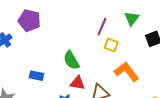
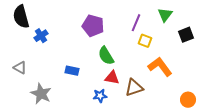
purple pentagon: (29, 20) -> (93, 26), moved

